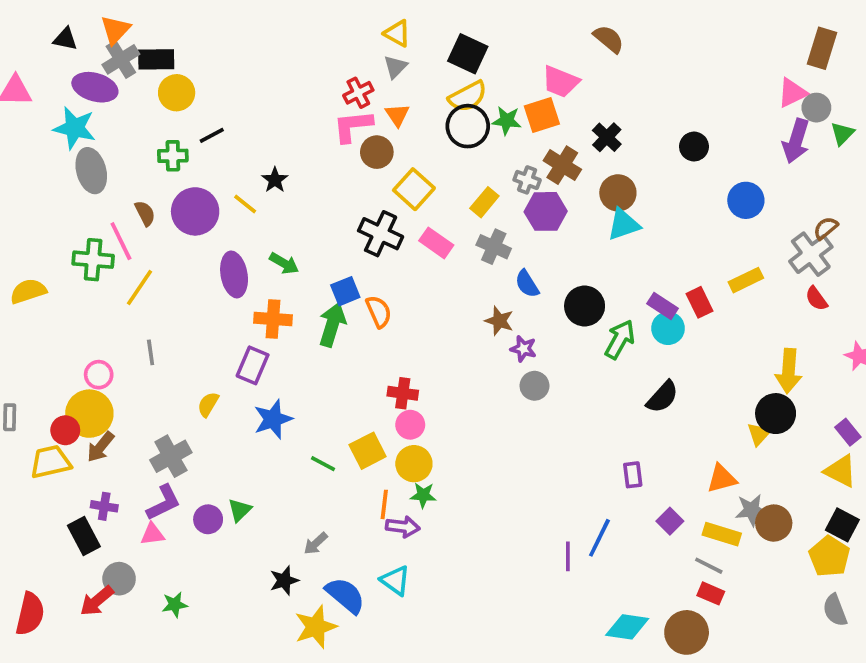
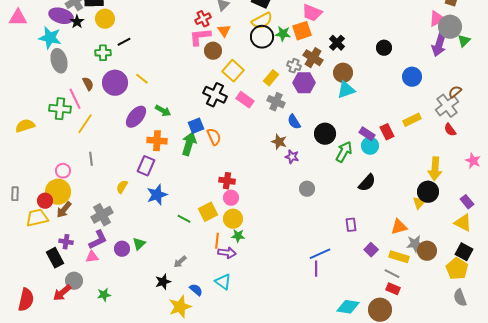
gray circle: (816, 108) -> (450, 27), size x1.5
black star: (275, 180) -> (77, 22), moved
purple ellipse: (234, 274) -> (136, 117), turned 50
gray circle: (534, 386) -> (307, 189), moved
blue line: (599, 538) -> (320, 254), moved, turned 40
blue semicircle: (345, 595) -> (196, 290), size x0.6

